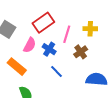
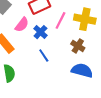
yellow cross: (90, 29) -> (85, 19), size x1.5
brown cross: (81, 52) -> (78, 46), moved, turned -32

